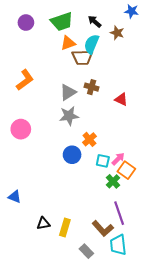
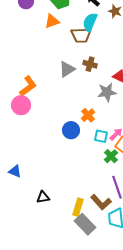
orange triangle: (68, 43) -> (52, 21), moved
orange L-shape: (25, 80) -> (28, 86), moved
gray star: (69, 116) -> (107, 92), moved
yellow rectangle: (65, 228) -> (78, 207), moved
gray rectangle: (86, 251) -> (85, 224), size x1.5

